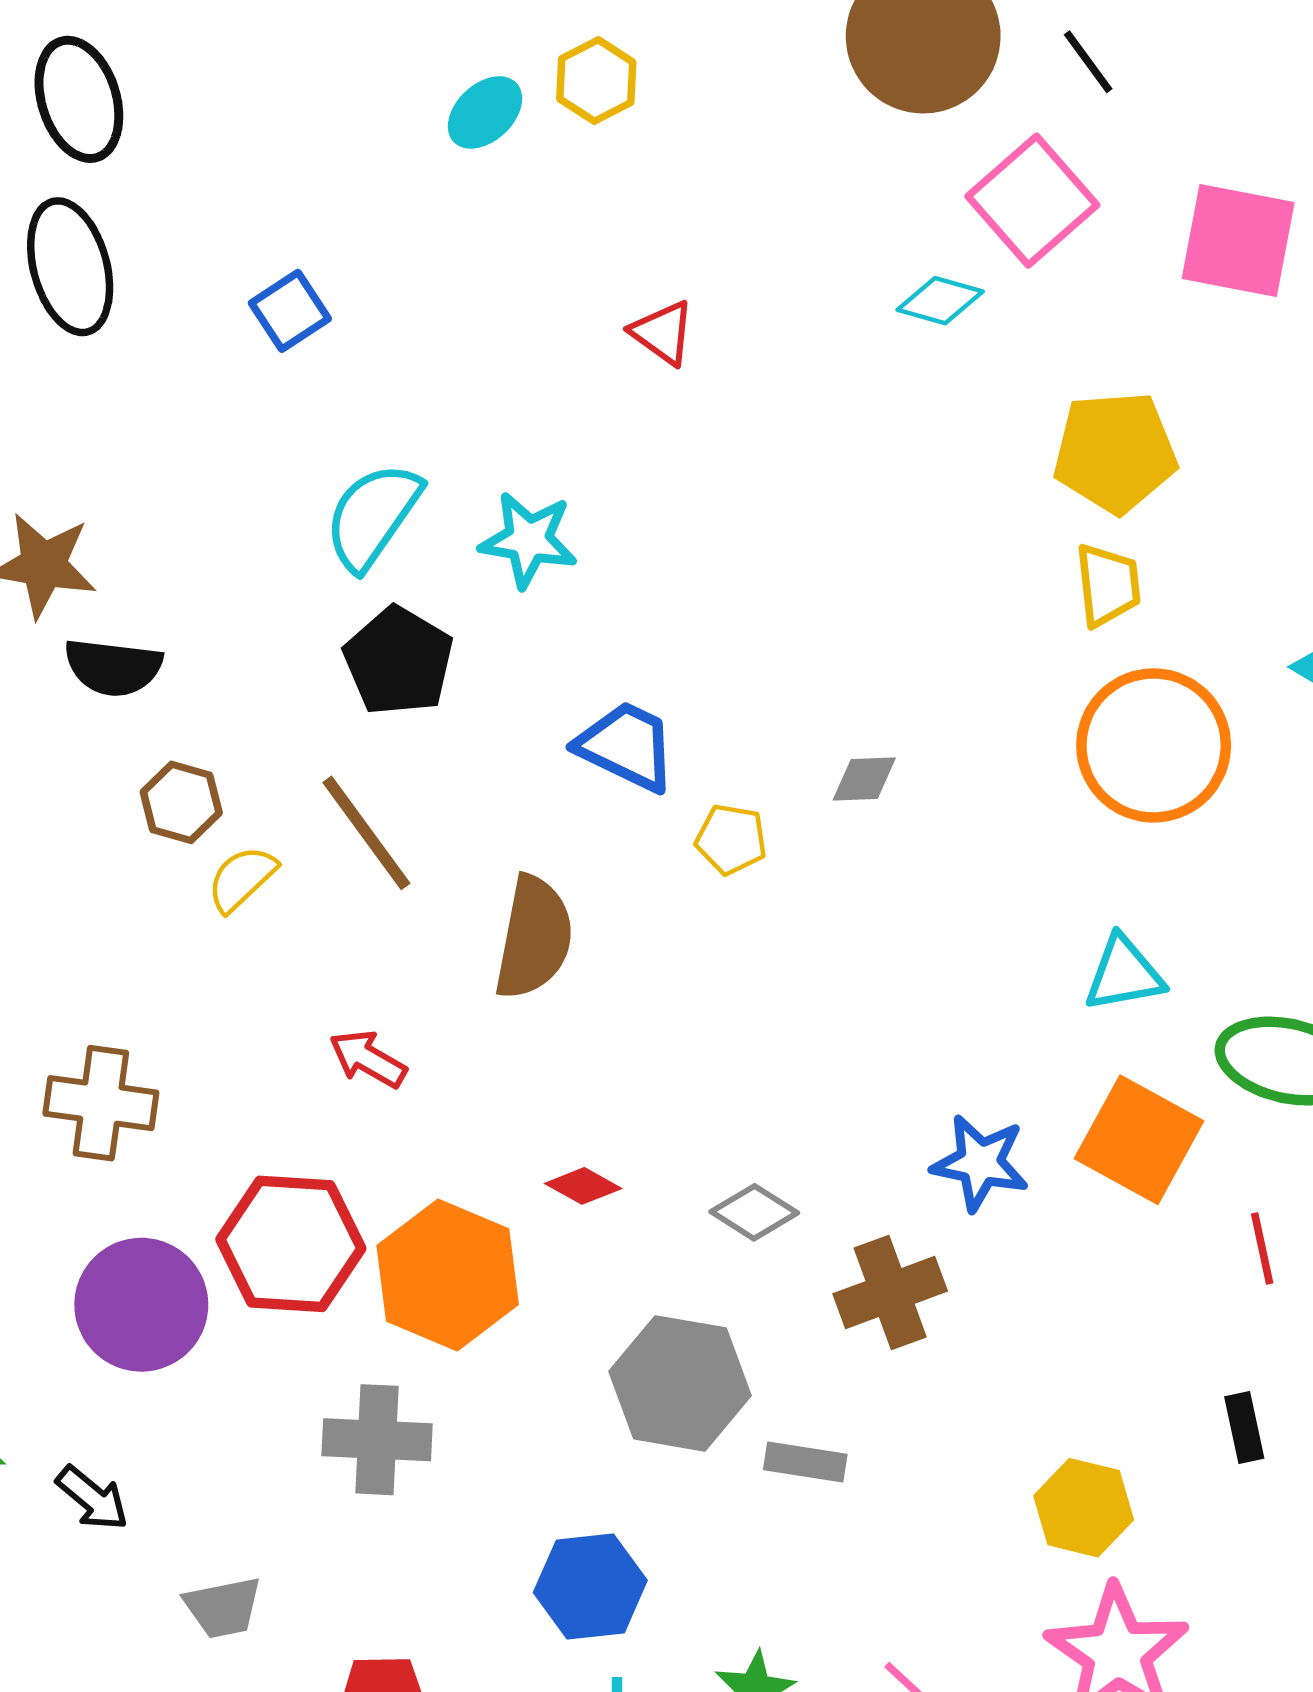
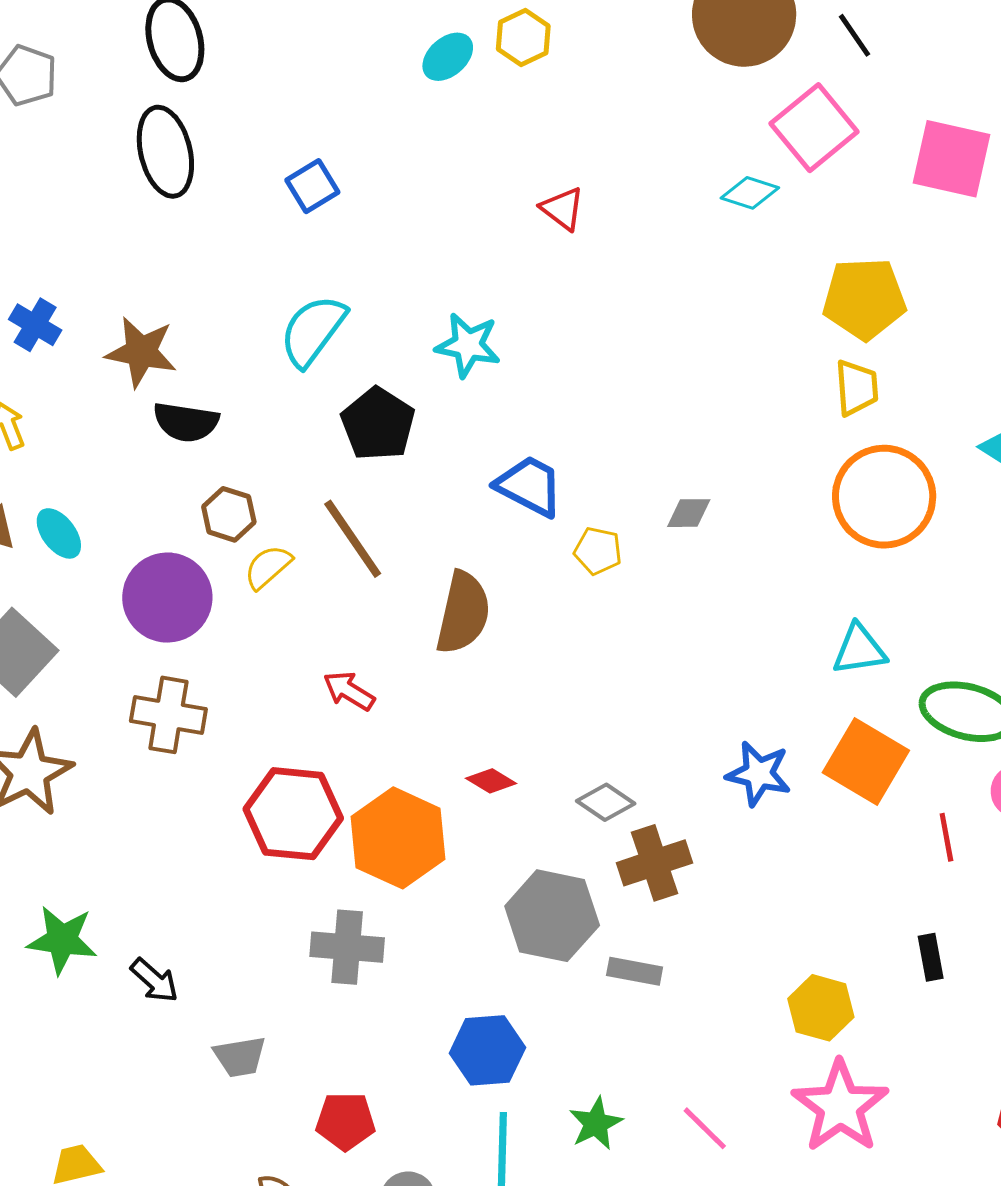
cyan semicircle: (373, 516) -> (313, 331), moved
brown cross: (890, 1292) -> (654, 863), moved
purple circle: (141, 1305) -> (167, 598), moved

